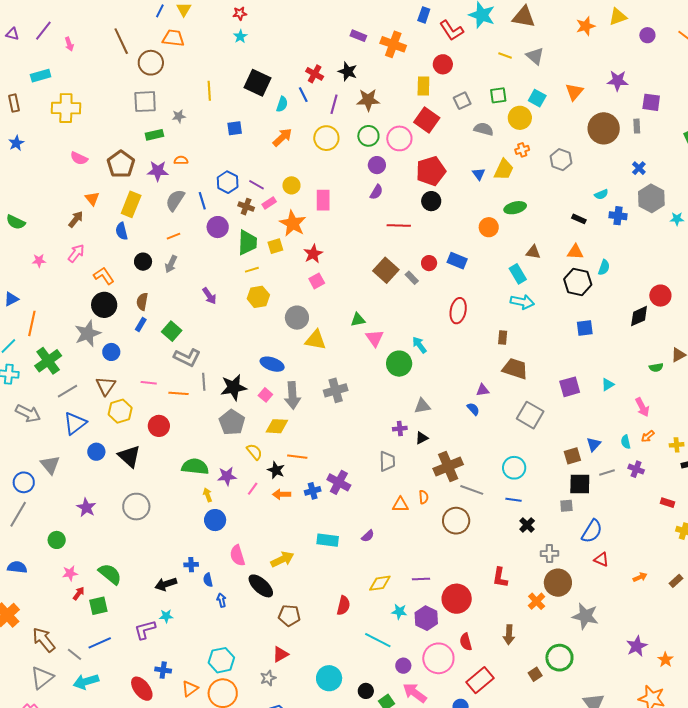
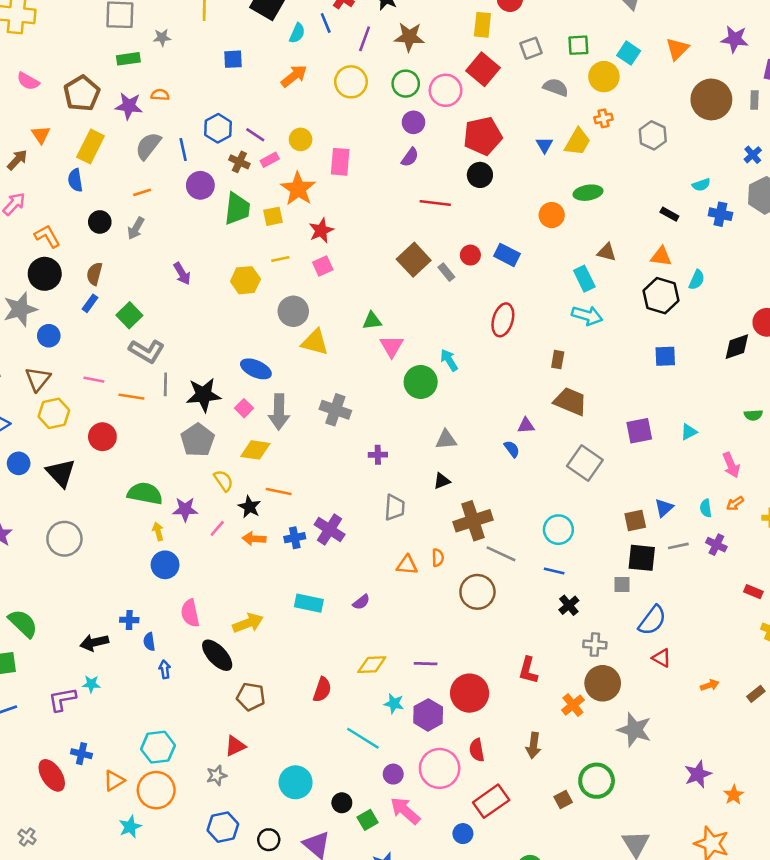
yellow line: (252, 270) -> (280, 259), moved
gray cross: (336, 390) -> (335, 410), turned 30
purple cross: (400, 429) -> (378, 455), moved

